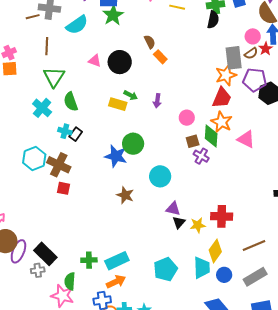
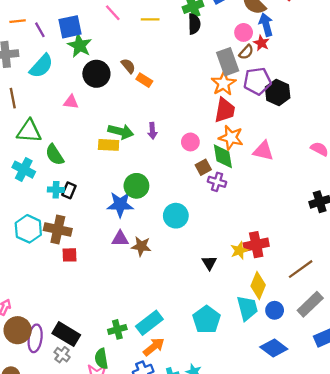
black circle: (120, 62) -> (96, 74), moved
green triangle: (54, 77) -> (29, 131), turned -45
green arrow: (131, 95) -> (121, 132), size x1.5
purple triangle: (173, 209) -> (120, 239), moved
yellow star: (198, 225) -> (239, 250), moved
gray cross: (38, 270) -> (62, 355), turned -32

